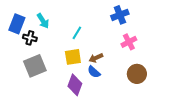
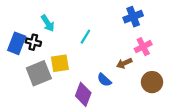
blue rectangle: (17, 24) -> (17, 43), moved
yellow square: (73, 57) -> (60, 63), moved
brown arrow: (96, 58) -> (124, 63), moved

